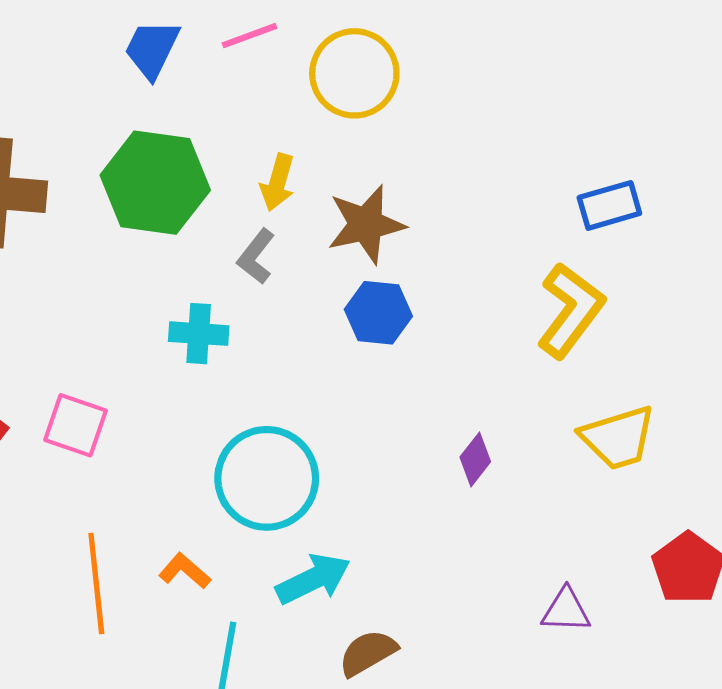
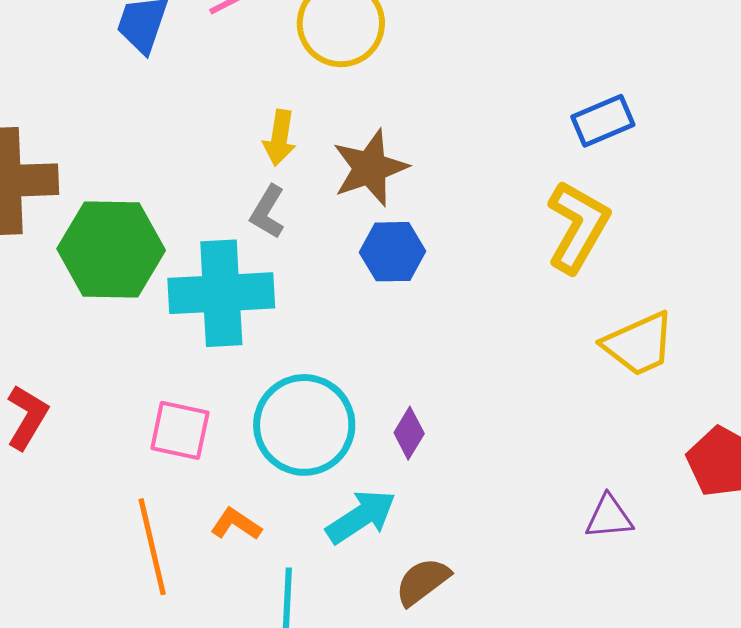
green hexagon: (155, 183) -> (111, 249), moved
cyan cross: (199, 334) -> (221, 293), size x1.8
pink square: (76, 425) -> (180, 430), moved
purple diamond: (475, 459) -> (409, 433), moved

